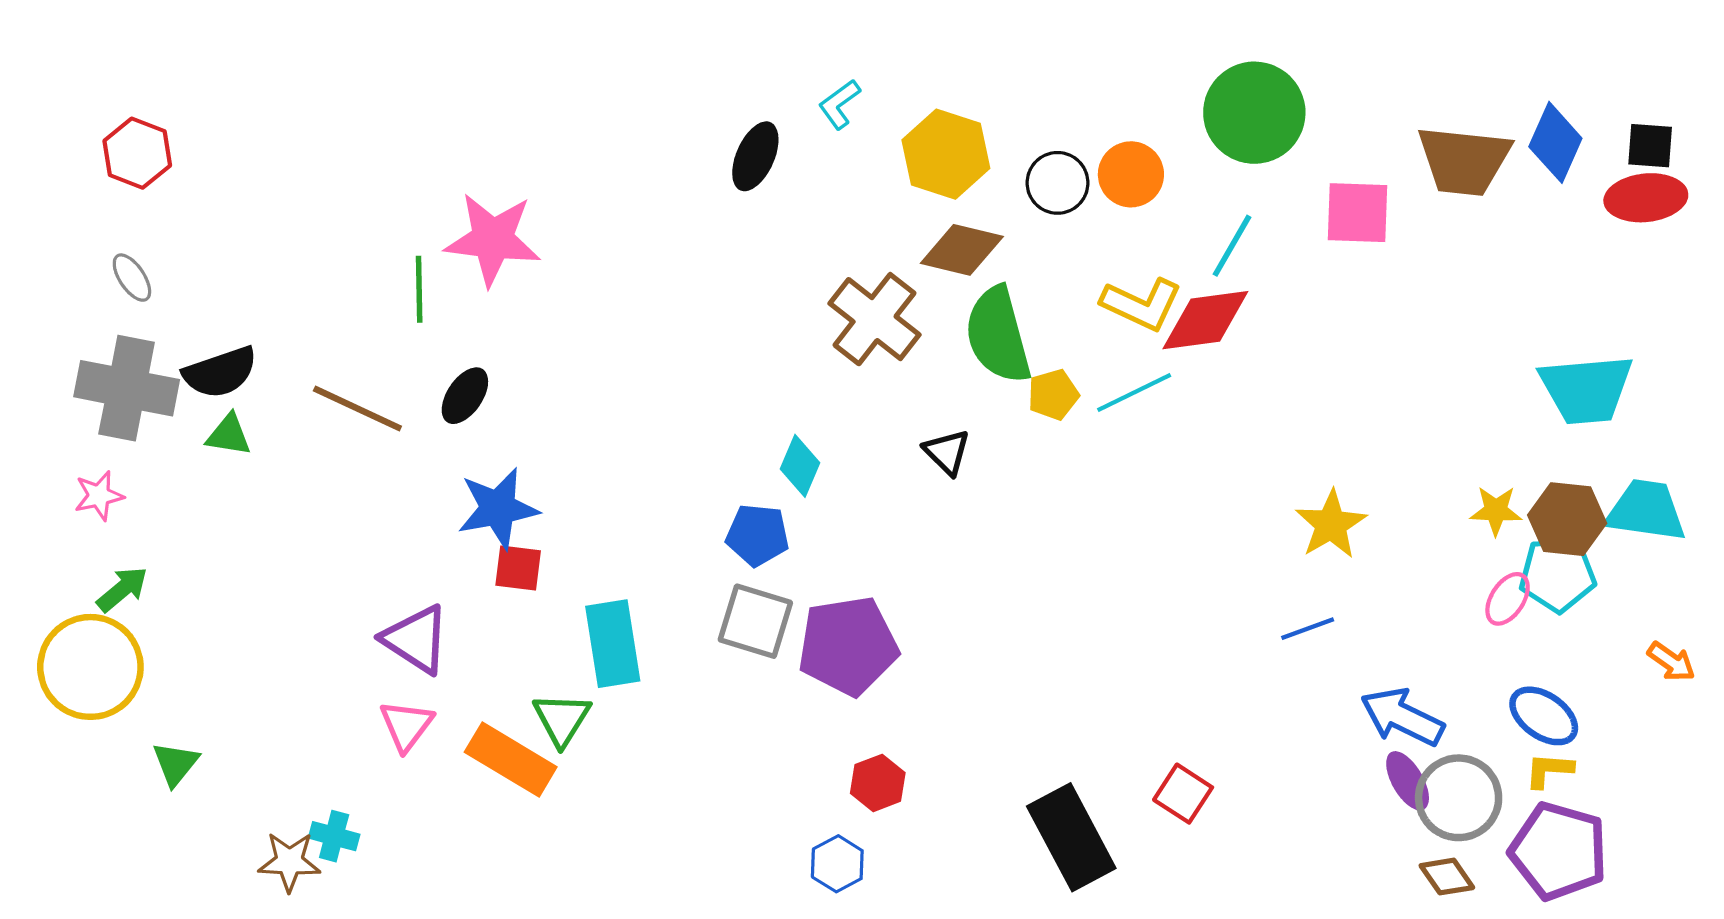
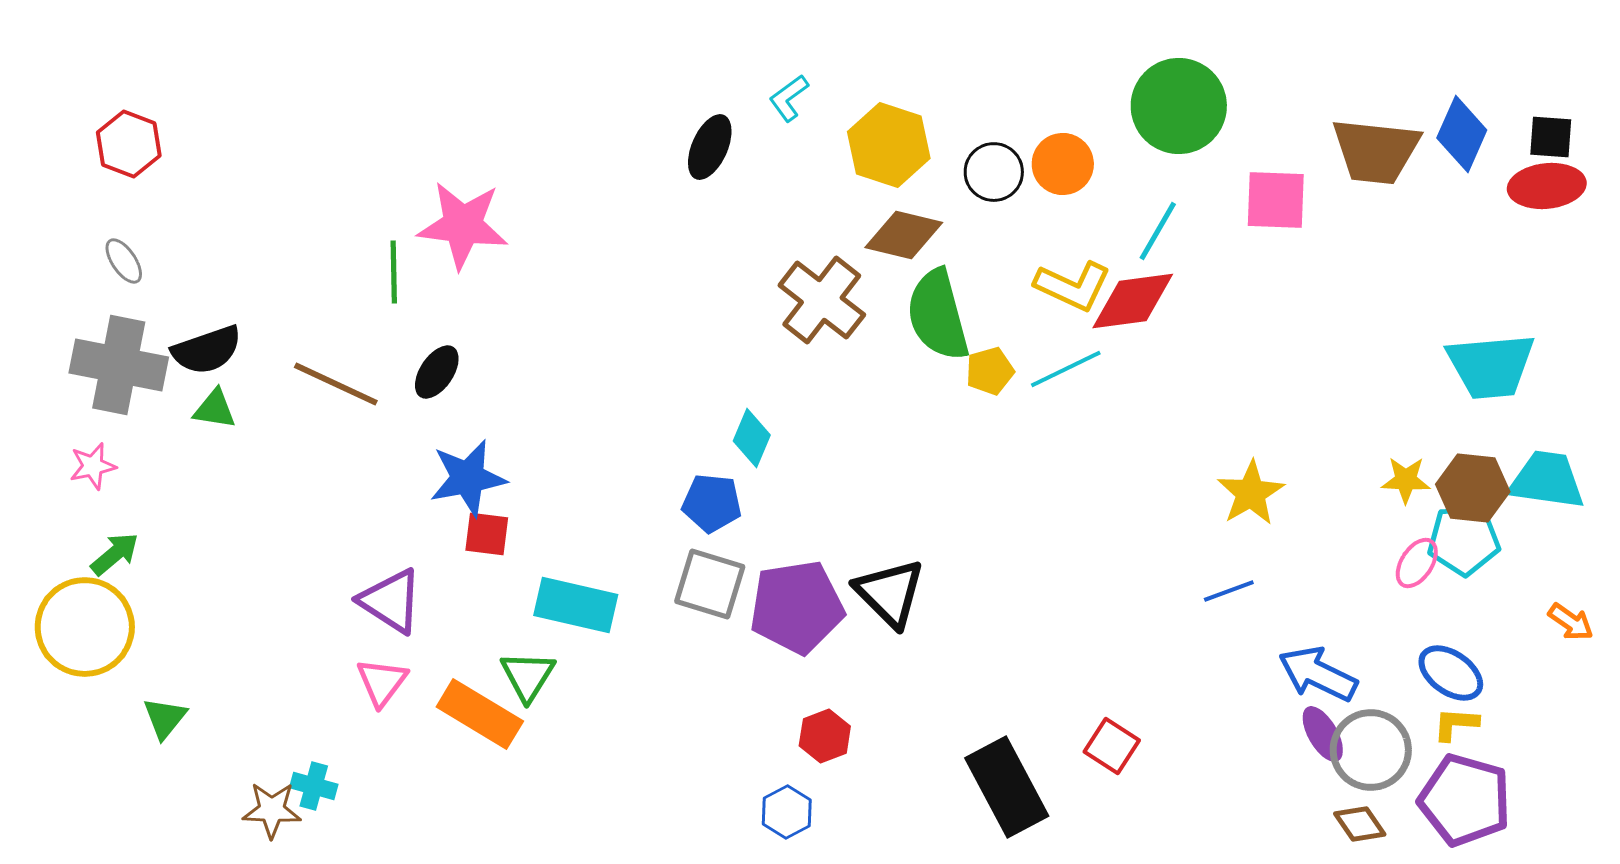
black triangle: (947, 452) -> (890, 593), moved, size x1.6
cyan rectangle: (613, 644) -> (576, 605), turned -68

